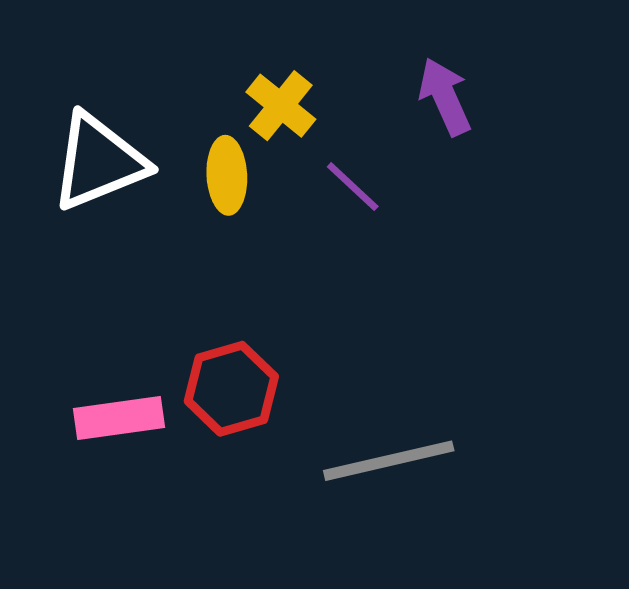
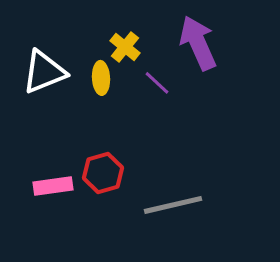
purple arrow: (445, 97) -> (198, 43), size x1.6

